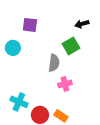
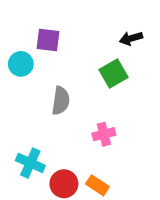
cyan circle: (13, 48) -> (21, 64), moved
gray semicircle: (54, 63) -> (61, 101), moved

